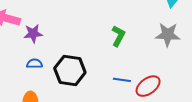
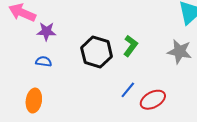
black hexagon: (70, 70) -> (97, 52), moved
blue line: (122, 80) -> (128, 90), turned -66

